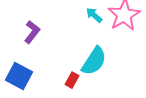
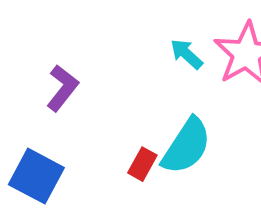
red rectangle: (72, 80) -> (142, 164), moved

